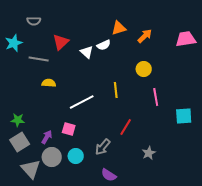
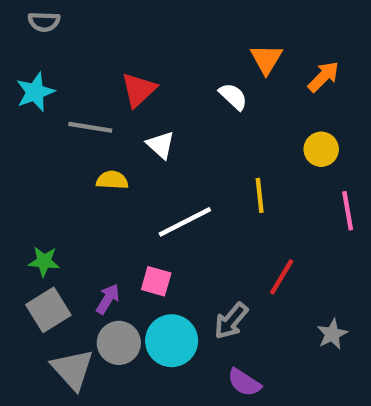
gray semicircle: (34, 21) -> (44, 22), moved
orange triangle: (119, 28) -> (266, 59), turned -42
white semicircle: (104, 45) -> (233, 96), turned -112
white triangle: (87, 52) -> (161, 145), moved
cyan circle: (76, 156) -> (172, 341), size x1.5

